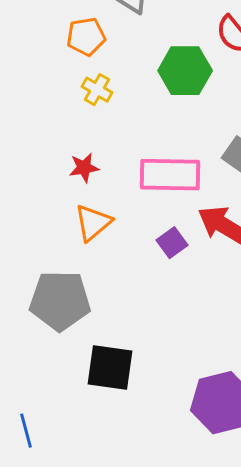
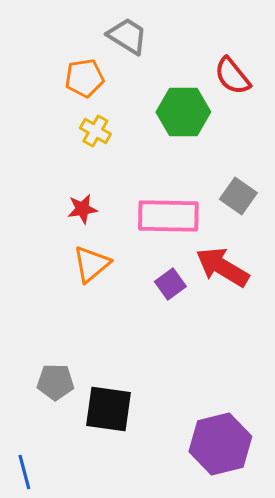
gray pentagon: (60, 301) -> (55, 382), moved, size x0.6

